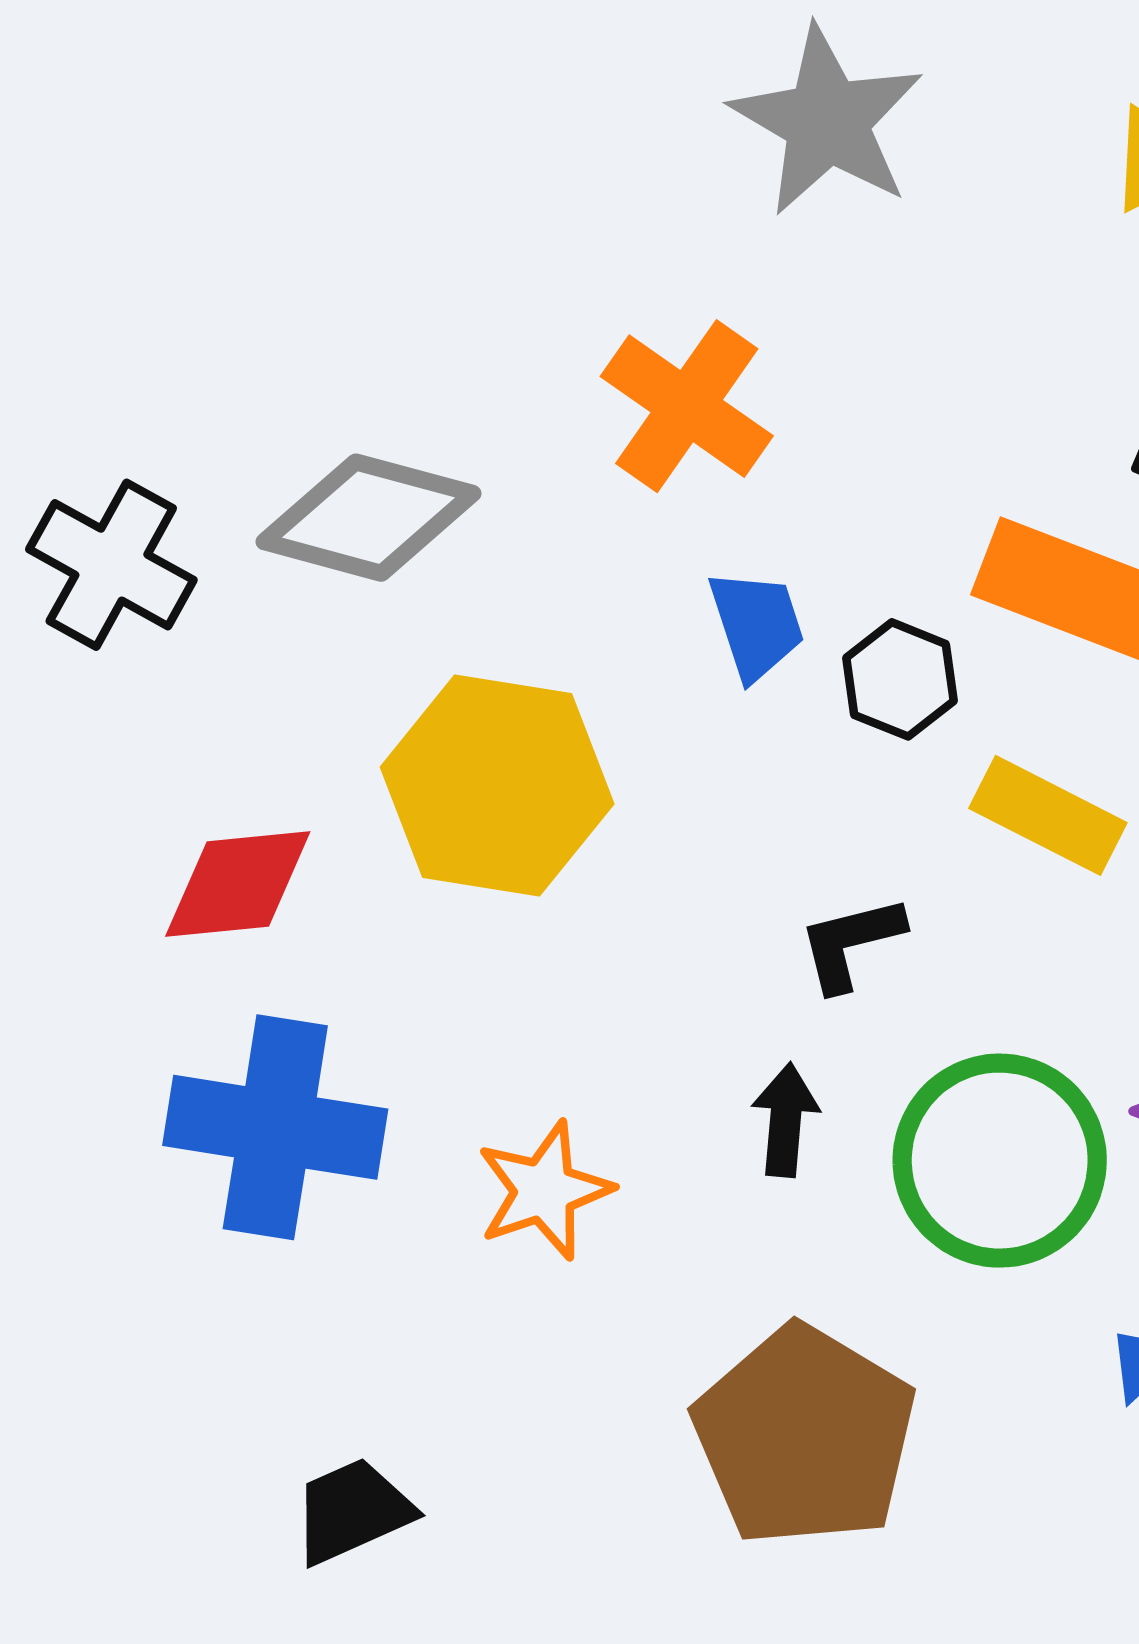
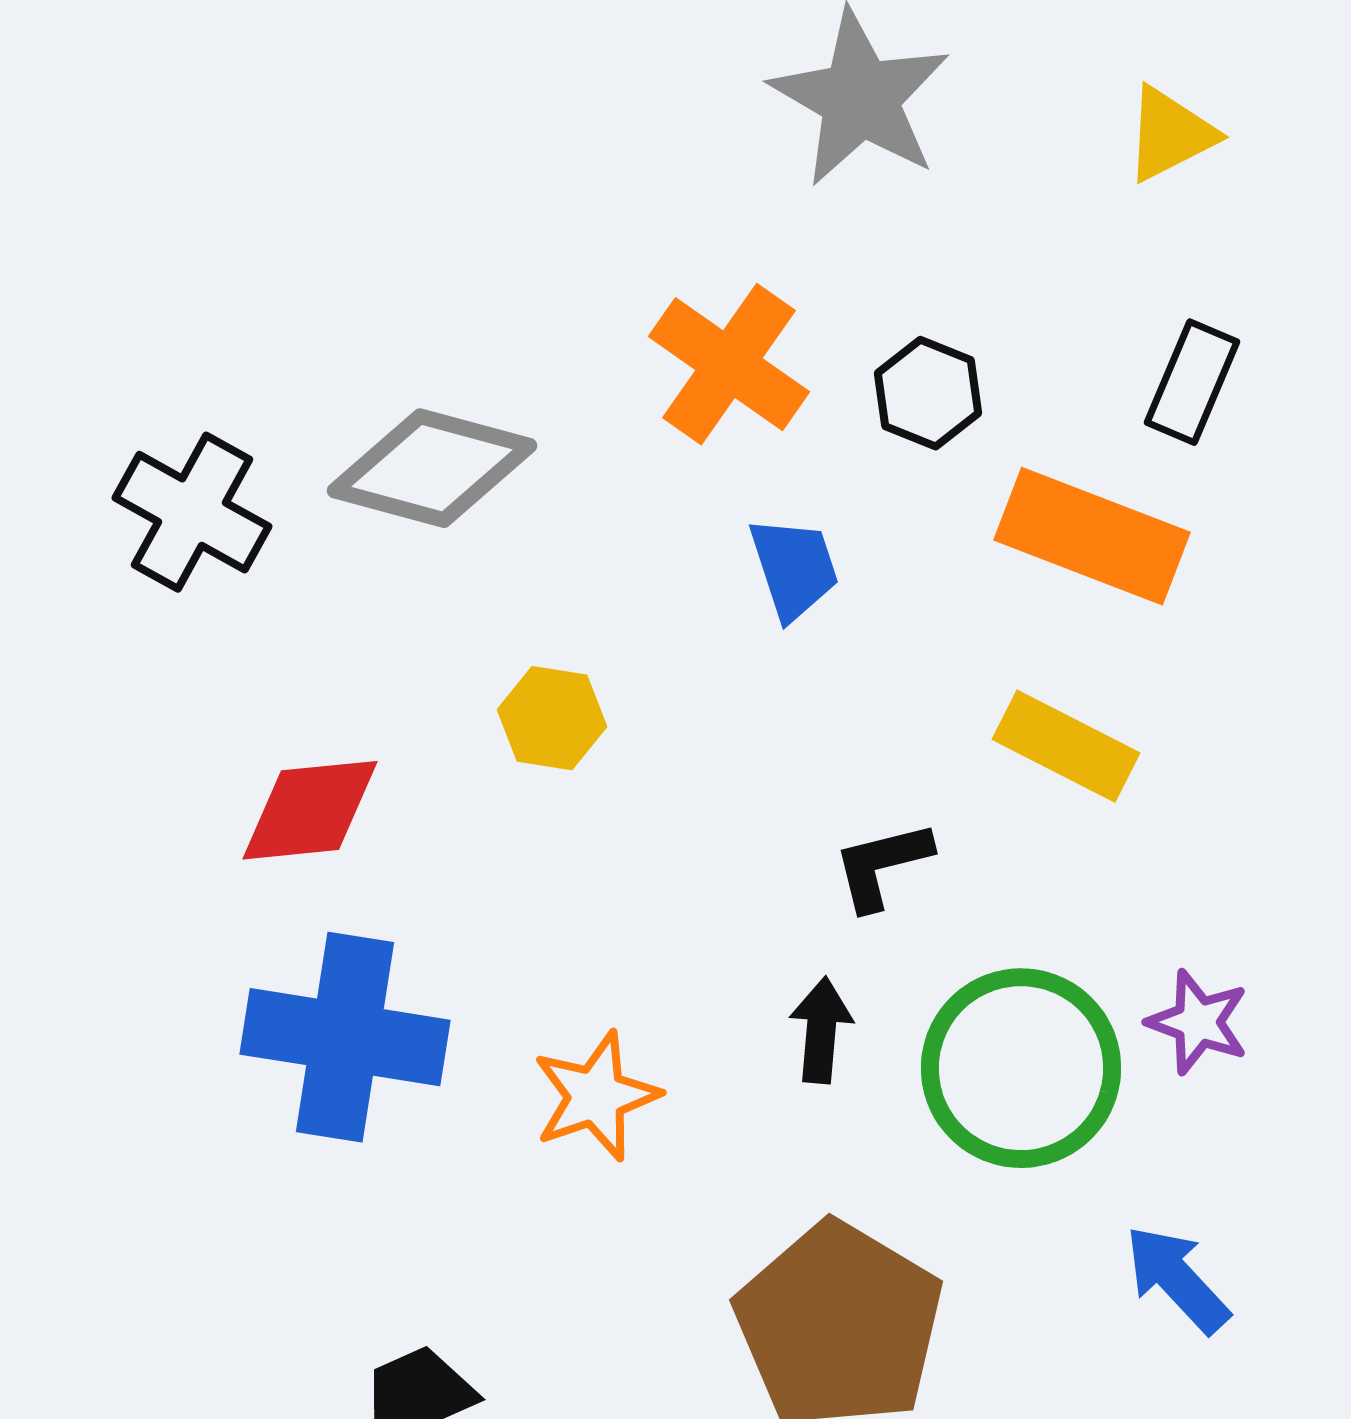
black hexagon: (900, 679) -> (928, 393), moved
yellow hexagon: (497, 785) -> (552, 718), size x0.5

